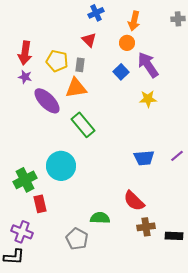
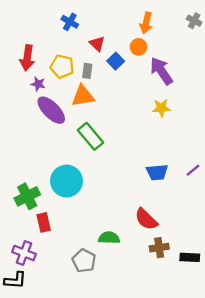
blue cross: (96, 13) -> (70, 22), moved, turned -35
gray cross: (178, 19) -> (194, 21), turned 32
blue square: (121, 72) -> (116, 61), moved
purple star: (25, 77) -> (38, 84), moved

